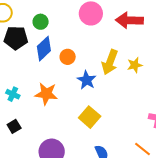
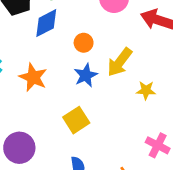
orange circle: (68, 57) -> (84, 43), moved
yellow star: (135, 65) -> (146, 90), moved

